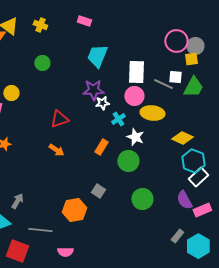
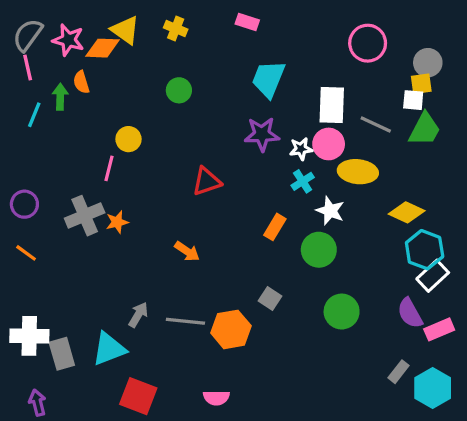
pink circle: (176, 41) -> (368, 43), moved
white square: (175, 77) -> (413, 100), moved
white star: (102, 103) -> (301, 149), moved
orange arrow: (56, 150) -> (187, 251), moved
gray line: (40, 230) -> (185, 321), moved

